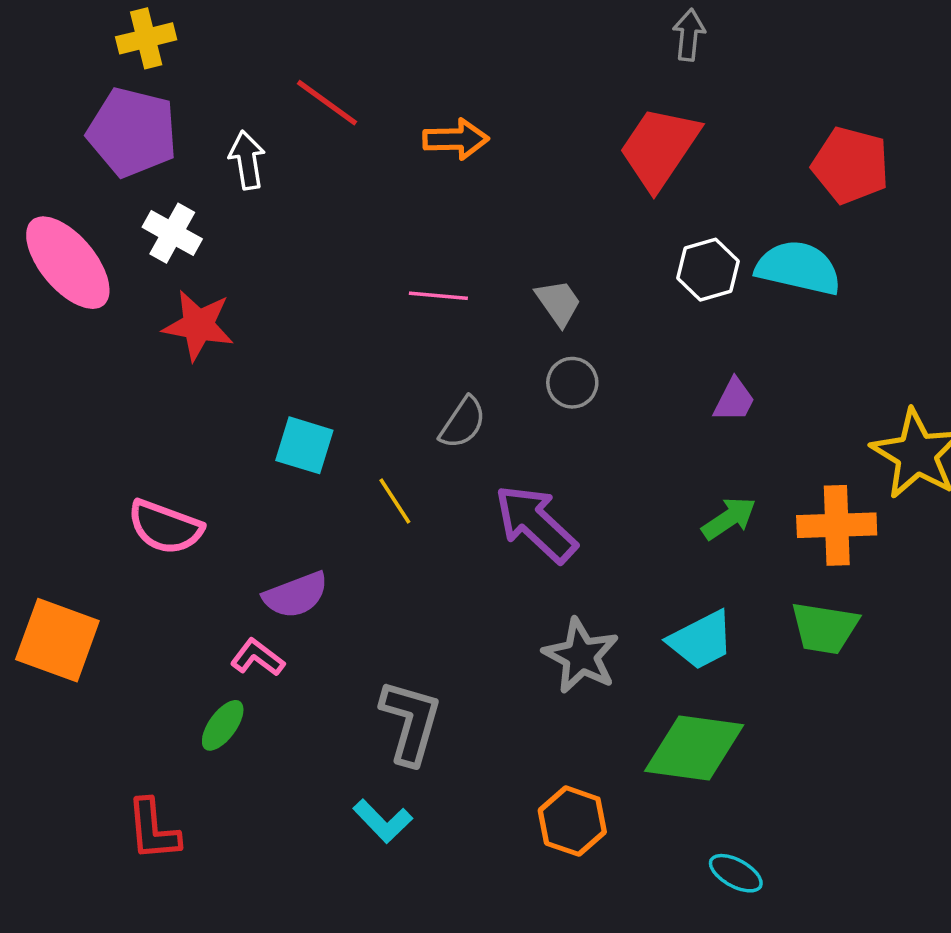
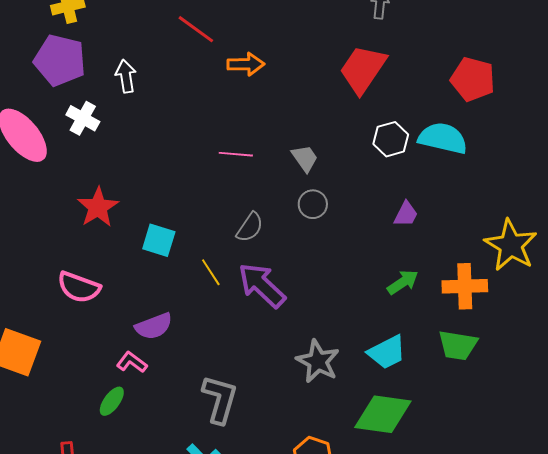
red line: (327, 103) -> (196, 29), moved
red star: (198, 325) -> (98, 207), moved, turned 30
purple arrow: (536, 524) -> (262, 285), moved

